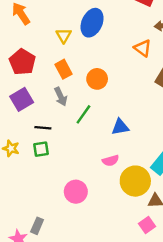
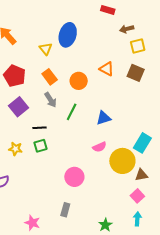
orange triangle: (143, 48) -> (107, 69), moved
gray rectangle: (37, 226) -> (65, 210), moved

